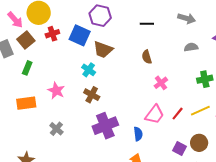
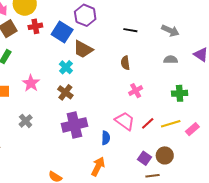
pink trapezoid: (155, 114) -> (125, 121), turned -100

